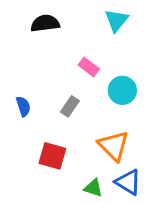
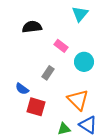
black semicircle: (45, 23) -> (32, 27), moved
blue semicircle: (23, 106) -> (22, 89), moved, turned 144
green triangle: (93, 188) -> (64, 129), turned -32

